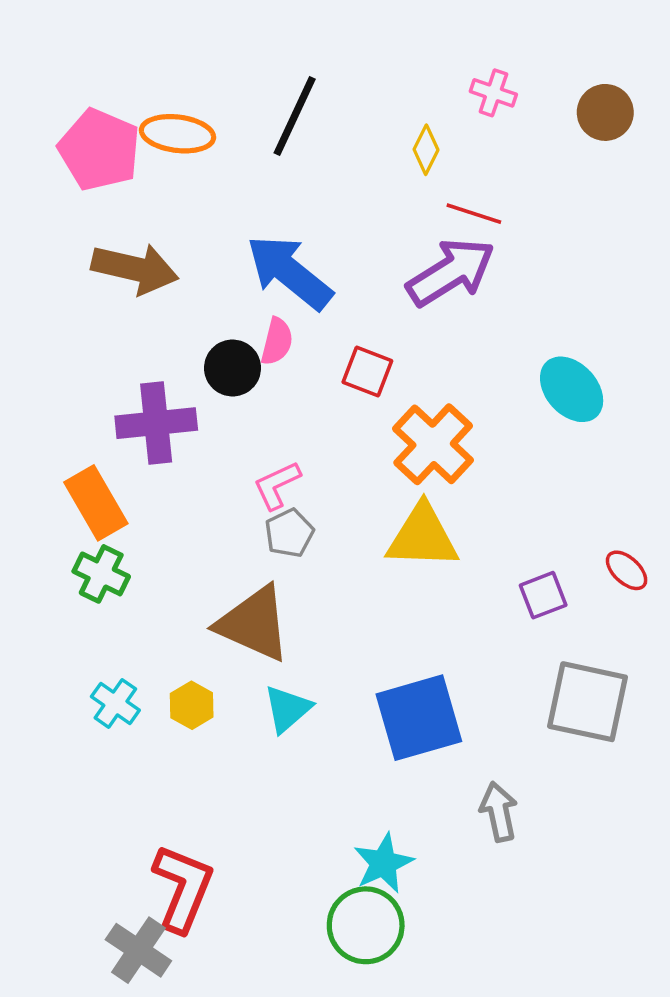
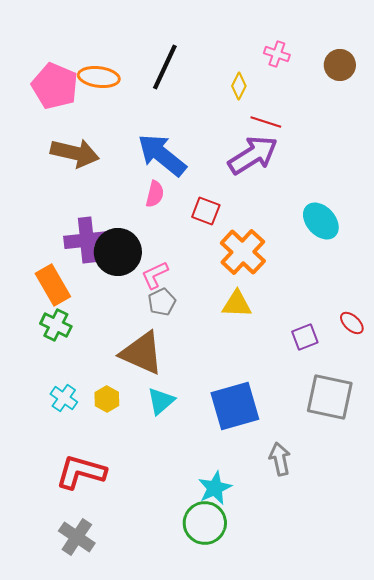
black circle: (233, 368) -> (118, 252), moved, size x1.5
yellow triangle: (422, 537) -> (237, 304), size x0.7
red L-shape: (183, 888) -> (81, 472), moved, turned -96

